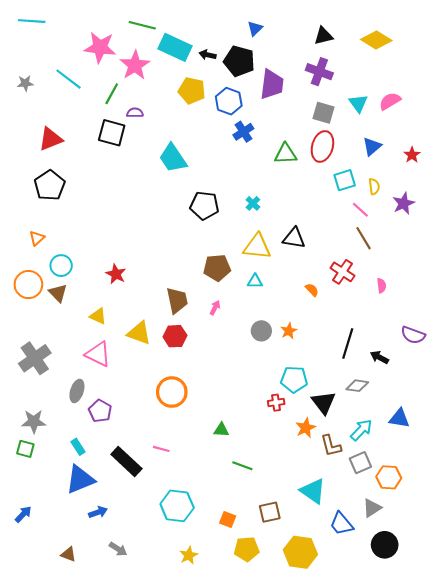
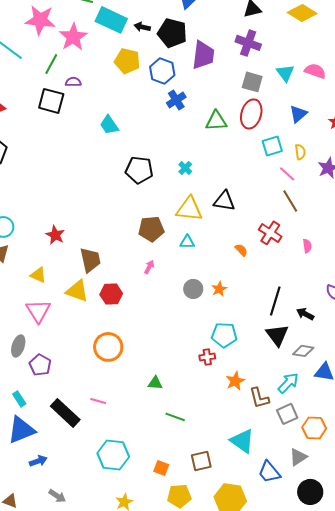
pink semicircle: (390, 101) -> (315, 71), turned 50
cyan trapezoid: (173, 158) -> (109, 125), size x0.7
brown trapezoid: (177, 300) -> (90, 260), moved
pink triangle: (98, 354) -> (38, 311), turned 32
gray diamond: (357, 386) -> (303, 351), moved
black triangle: (324, 403) -> (277, 335), moved

